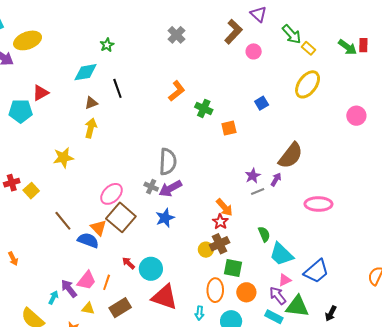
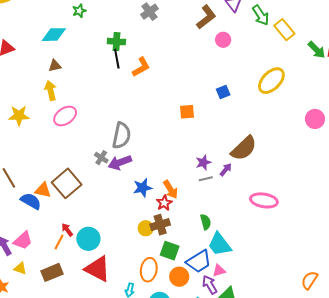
green arrow: (292, 34) -> (261, 15), moved
yellow rectangle: (308, 48) -> (284, 30), moved, size x1.5
black line: (117, 88) -> (117, 59), moved
green cross: (204, 108) -> (116, 42), moved, turned -30
yellow arrow: (91, 128) -> (50, 90), turned -36
pink ellipse: (112, 194) -> (65, 116), moved
blue star: (165, 218) -> (143, 188), moved
orange triangle: (98, 228) -> (43, 190), turned -42
blue trapezoid: (316, 271) -> (199, 261), moved
orange line: (107, 282) -> (59, 242), moved

